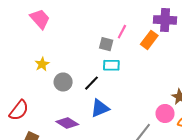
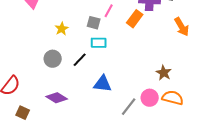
yellow star: (42, 64) -> (62, 29), moved
blue triangle: (100, 108) -> (103, 84), moved, turned 30
pink circle: (165, 114) -> (150, 98), moved

